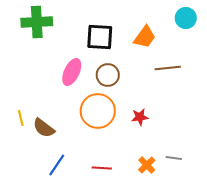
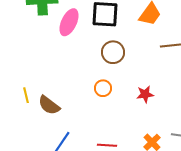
pink ellipse: (72, 72) -> (69, 22), moved
orange circle: (98, 111) -> (103, 88), size x0.5

